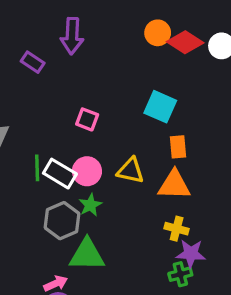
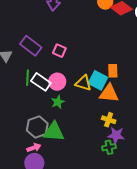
purple rectangle: (33, 62) -> (31, 46), moved, size x1.5
cyan square: (160, 107) -> (98, 80), moved
gray hexagon: (62, 221) -> (37, 127), moved

